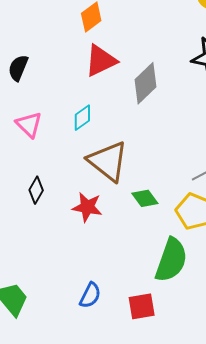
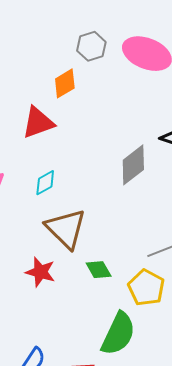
red triangle: (101, 61) -> (38, 123), moved
gray diamond: (145, 83) -> (133, 165), moved

